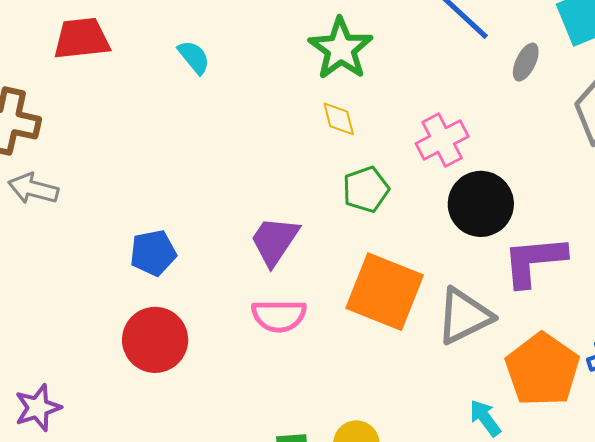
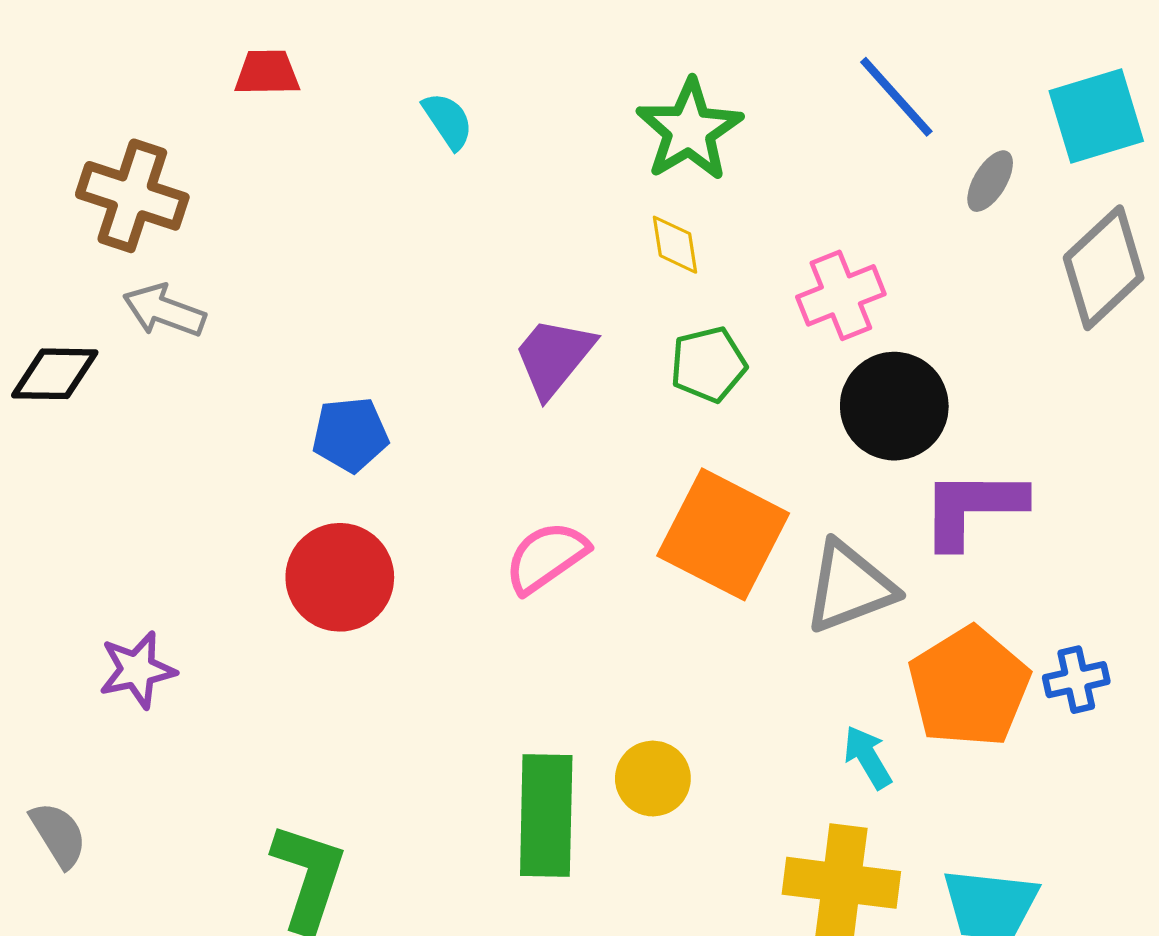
red trapezoid: (82, 39) -> (267, 73), size x0.7
purple trapezoid: (275, 241) -> (554, 357), moved
pink semicircle: (279, 316) -> (546, 557), turned 140

